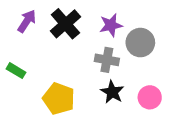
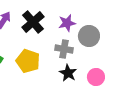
yellow pentagon: (59, 99) -> (28, 61), moved

